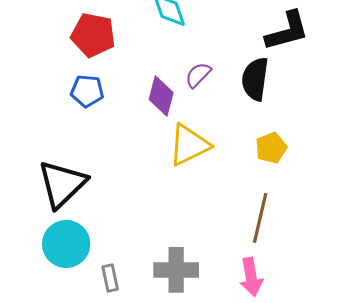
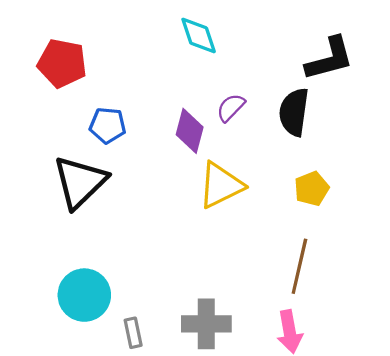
red pentagon: (93, 35) -> (62, 63), moved
black triangle: (62, 184) -> (80, 182), moved

